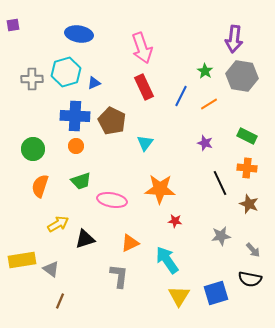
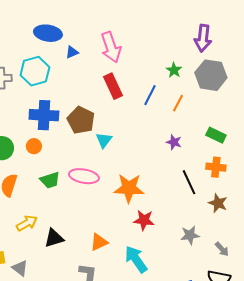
blue triangle: (94, 83) -> (72, 52), moved
orange line: (209, 104) -> (178, 103), turned -30
cyan triangle: (145, 143) -> (104, 140), moved
orange circle: (76, 146) -> (34, 146), moved
pink ellipse: (112, 200) -> (84, 176), moved
red star: (175, 221) -> (144, 220), size x1.5

